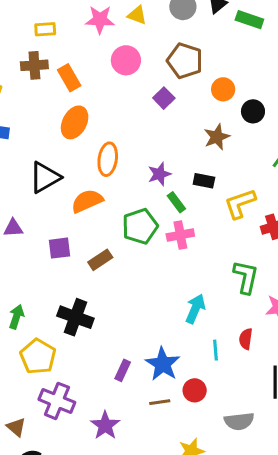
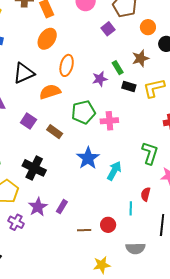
green rectangle: (176, 202) -> (118, 68), moved
yellow L-shape: (240, 204) -> (154, 88), moved
purple square: (60, 248) -> (28, 121), turned 35
brown rectangle: (100, 260) -> (55, 132), turned 63
cyan line: (215, 350) -> (131, 208), moved
blue star: (163, 364) -> (88, 158), moved
purple cross: (57, 401) -> (16, 222), size x0.7
purple star: (105, 425) -> (38, 207), moved

